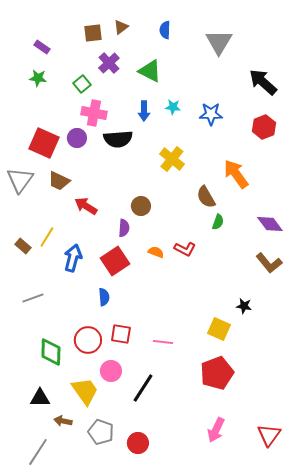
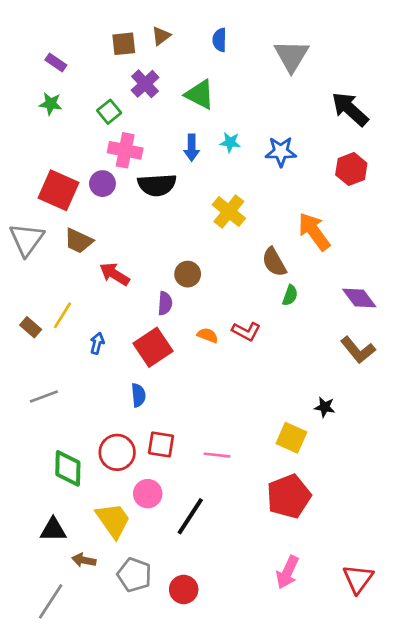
blue arrow: (73, 258) -> (97, 343), size x0.6

